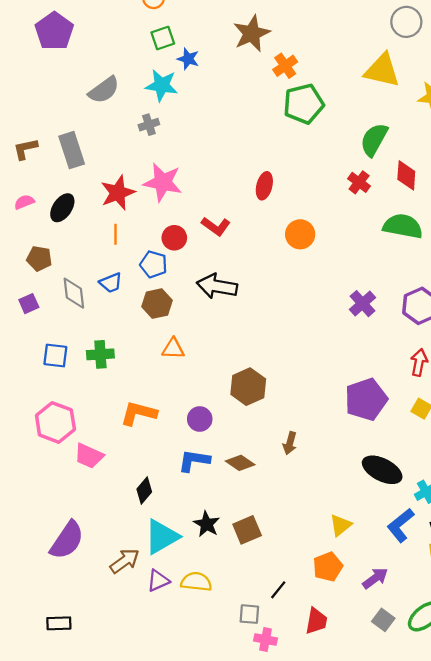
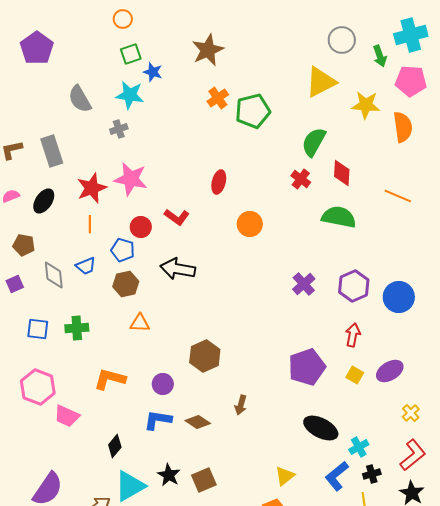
orange cross: (285, 66) -> (218, 98), moved
yellow triangle: (382, 70) -> (321, 82), turned -40
gray semicircle: (104, 90) -> (80, 99), turned 96

